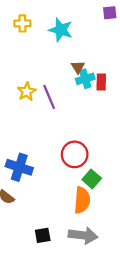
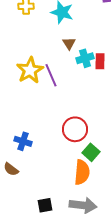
brown triangle: (78, 67) -> (69, 43), moved
yellow star: (27, 92) -> (30, 70), size x1.5
blue cross: (19, 167) -> (23, 141), size x0.7

